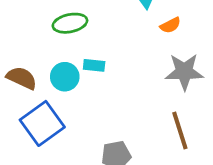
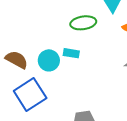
green ellipse: (70, 23) -> (83, 23), moved

